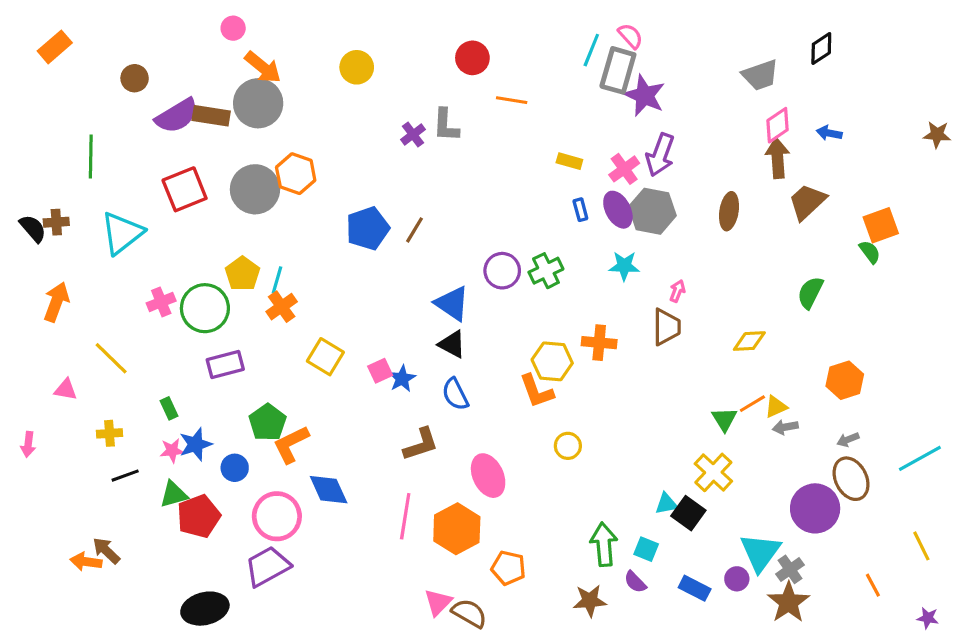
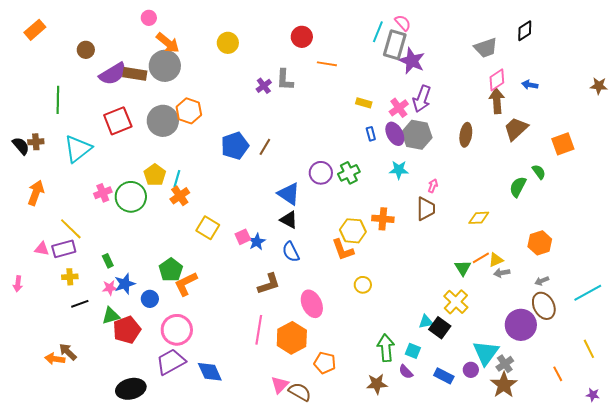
green semicircle: (870, 252) -> (539, 172), moved
purple rectangle: (225, 365) -> (64, 249), moved
blue diamond: (329, 490) -> (210, 372), moved

